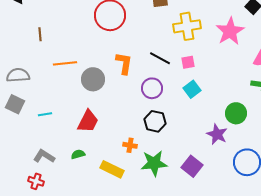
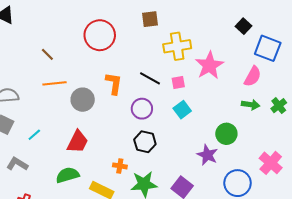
pink star: (230, 31) -> (209, 65), moved
brown line: (40, 34) -> (47, 54), moved, turned -40
cyan line: (45, 114) -> (34, 135), turned -32
green semicircle: (78, 154) -> (68, 175), size x1.6
gray L-shape: (44, 156) -> (17, 164), moved

